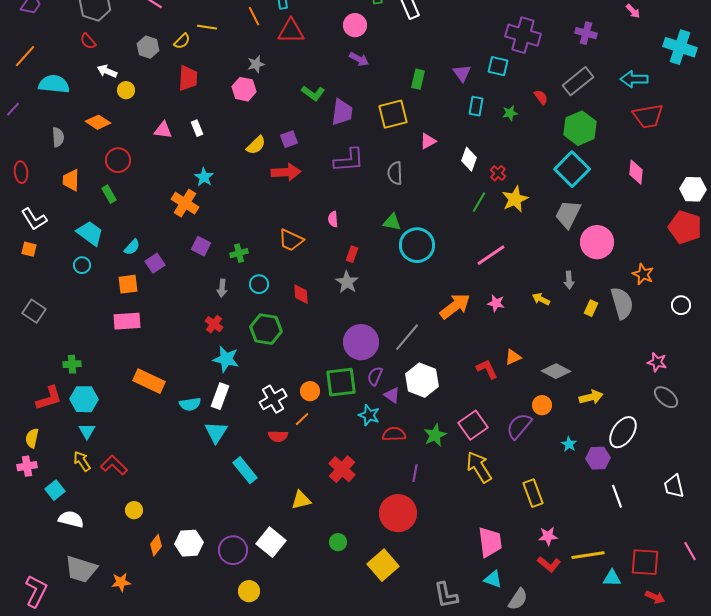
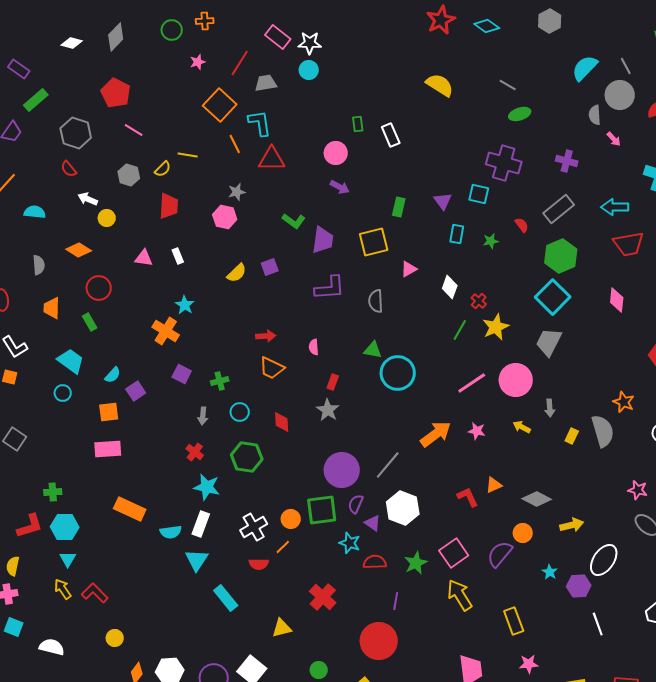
cyan semicircle: (54, 84) -> (35, 212), size x0.7
red arrow: (286, 172) -> (266, 336), moved, size x0.7
pink circle: (597, 242) -> (516, 380), moved
cyan square: (55, 490) -> (14, 627), moved, turned -30

